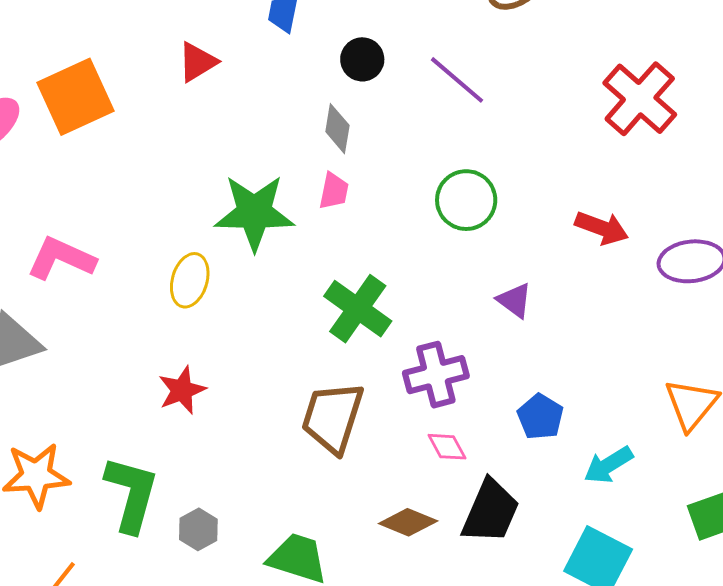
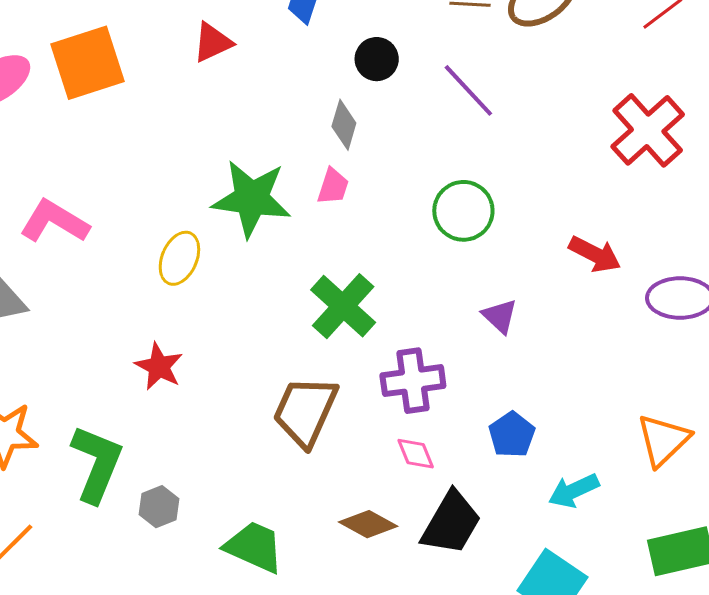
red star: (182, 390) -> (159, 366), turned -30

